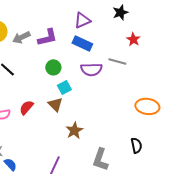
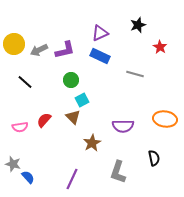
red star: (133, 39) -> (160, 47), moved
purple semicircle: (91, 69) -> (123, 126), moved

